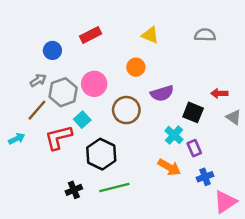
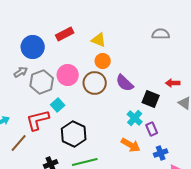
yellow triangle: (150, 35) -> (99, 40), moved
blue circle: (52, 50) -> (33, 47), size x1.5
purple semicircle: (162, 93) -> (125, 83), turned 60
brown line: (37, 110) -> (19, 143), moved
brown circle: (126, 110) -> (95, 83), moved

